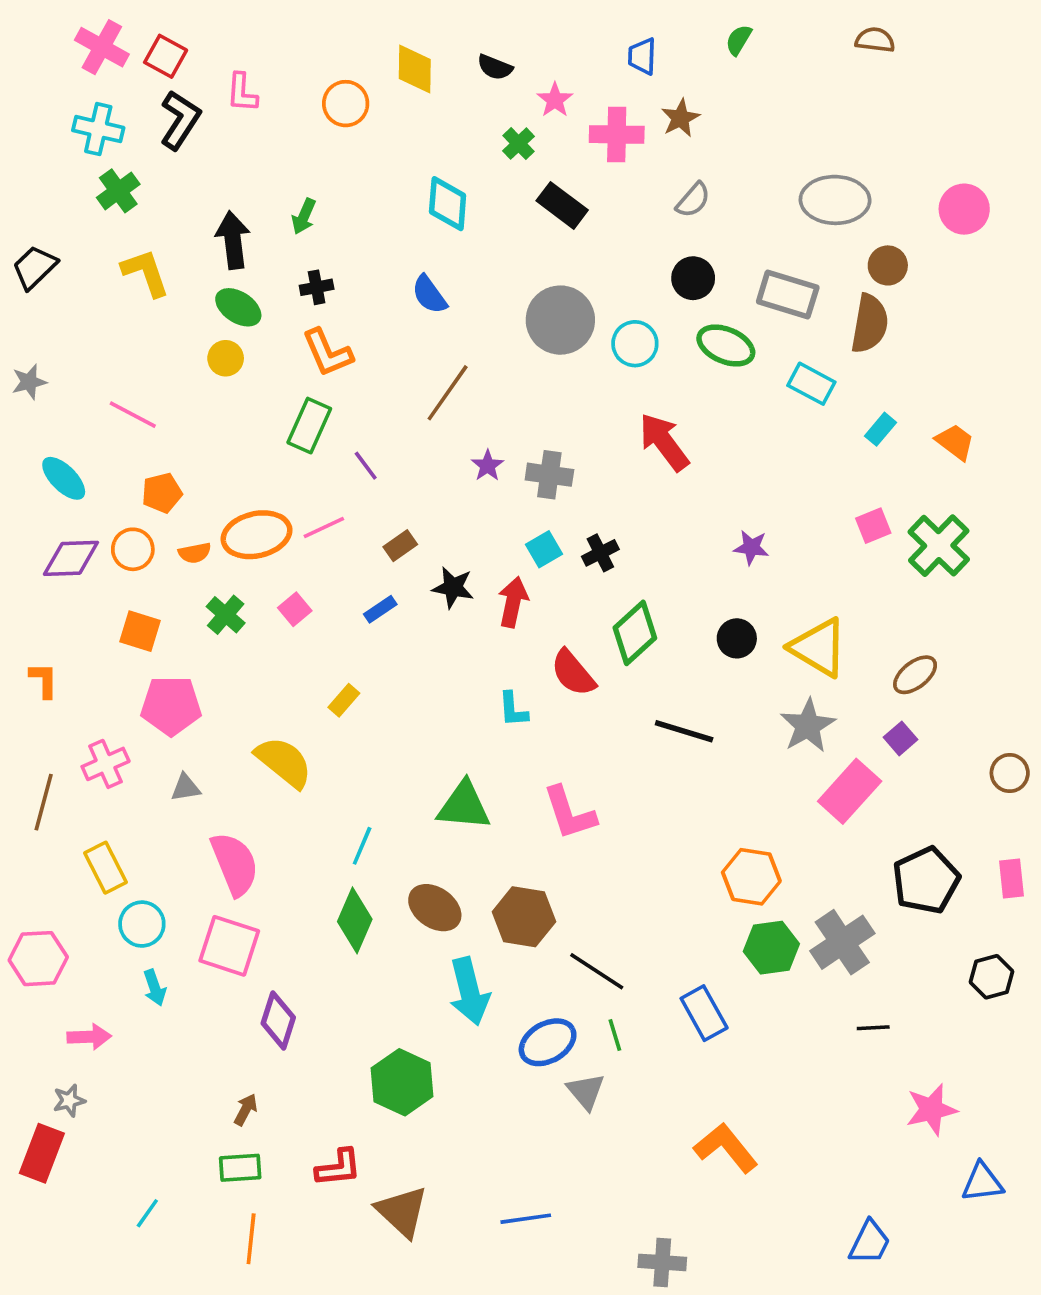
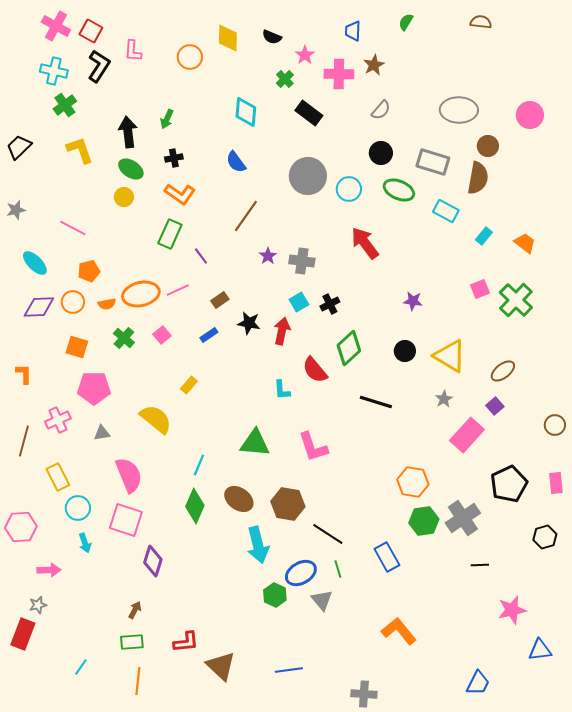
orange L-shape: (327, 353) -> (180, 194), turned -32
gray star: (808, 726) -> (444, 399), size x0.6
green hexagon: (402, 1082) -> (275, 595), moved, size x0.7

